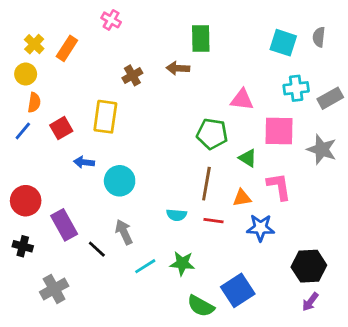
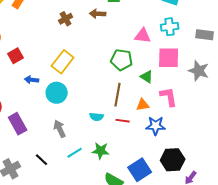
cyan cross: (296, 88) -> (170, 27), moved
gray rectangle: (330, 98) -> (205, 35), turned 36
yellow rectangle: (105, 117) -> (63, 62), moved, turned 30
black line: (97, 249) -> (42, 160), moved
black hexagon: (309, 266) -> (173, 160), moved

